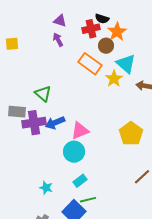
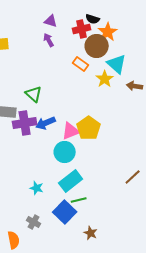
brown circle: (106, 46) -> (97, 46), size x1.5
orange rectangle: (90, 64) -> (81, 64), size x0.7
yellow pentagon: (131, 134) -> (89, 128), moved
cyan rectangle: (80, 181) -> (71, 181), size x1.6

